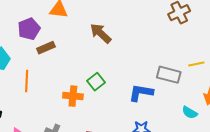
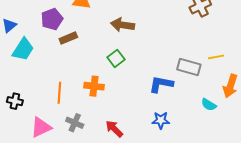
brown arrow: (101, 33) -> (122, 25), turned -35
orange line: (27, 81) -> (59, 93), moved
green square: (96, 82) -> (116, 58), moved

